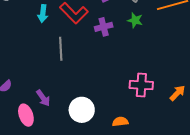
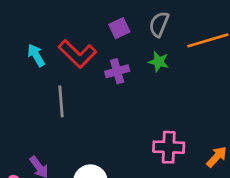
cyan arrow: (43, 14) -> (36, 55), turned 144

